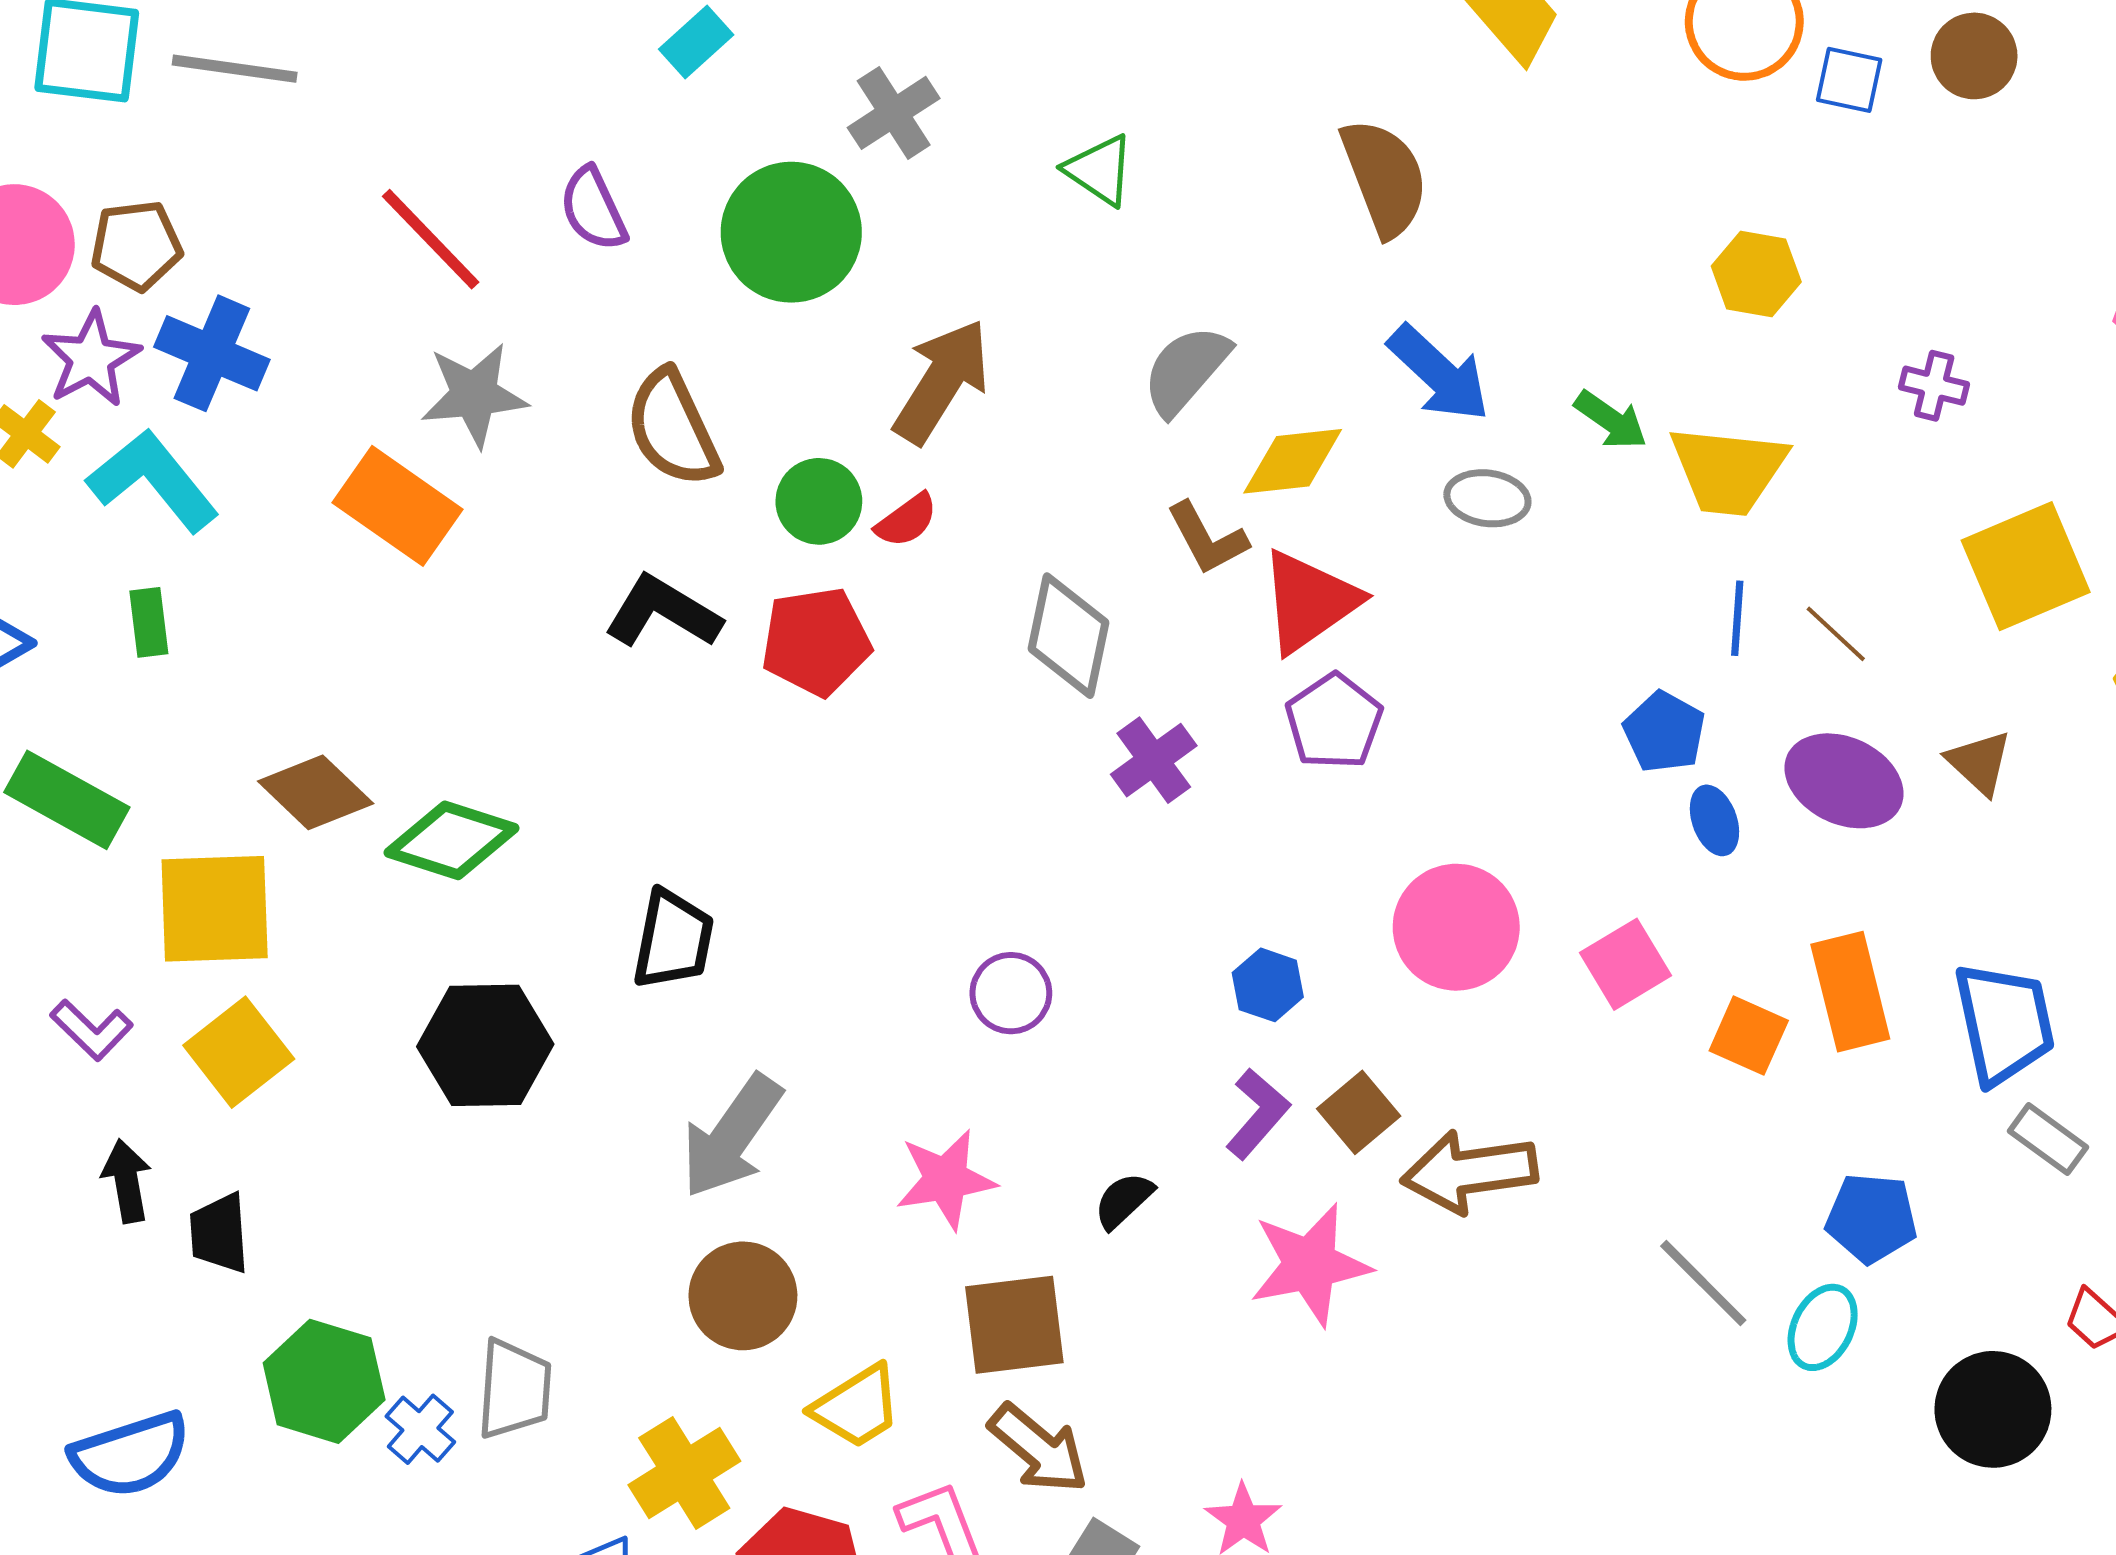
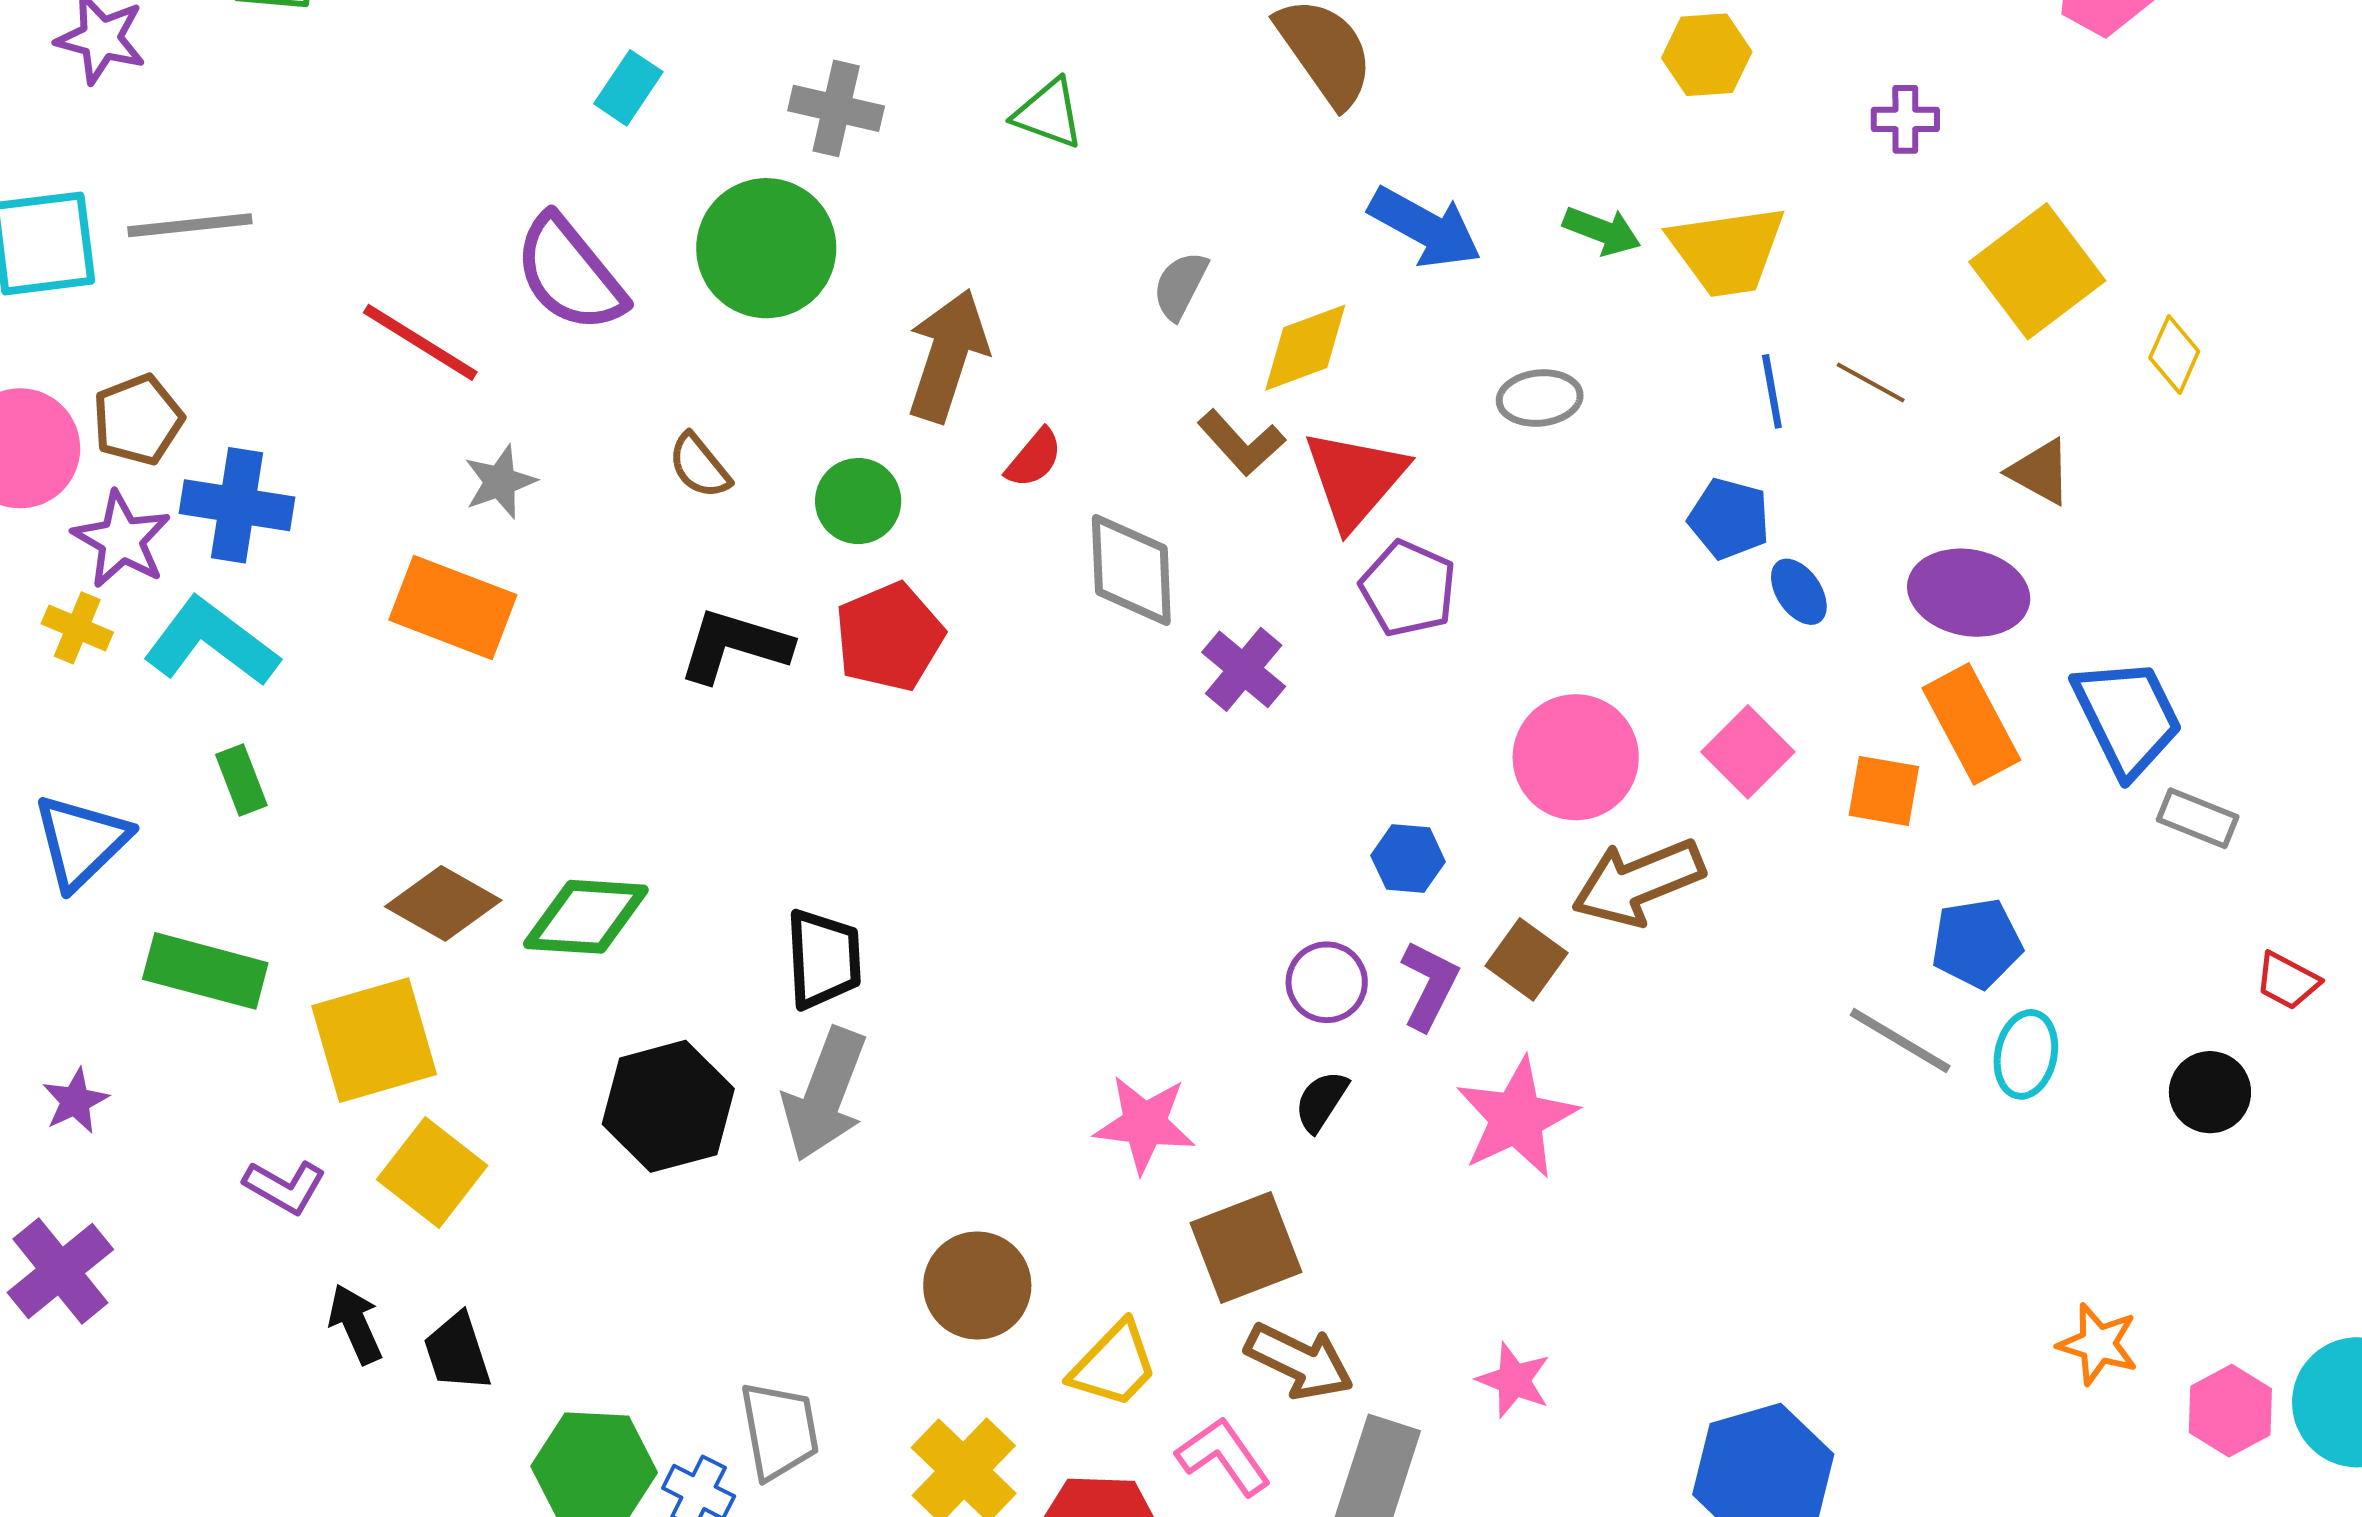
gray cross: (894, 113) -> (836, 108), turned -30
purple semicircle: (593, 209) -> (570, 274), size x1.5
gray semicircle: (1186, 370) -> (1180, 286), size x0.7
gray star: (474, 395) -> (500, 482), size x0.7
brown semicircle: (673, 428) -> (699, 466), size x0.6
gray ellipse: (1487, 498) -> (1540, 398), moved
red semicircle: (907, 520) -> (1034, 458), moved
purple ellipse: (1844, 781) -> (1969, 593), moved
purple circle: (1011, 993) -> (1327, 982), moved
gray arrow: (732, 1136) -> (825, 1094), moved
brown arrow: (1469, 1172) -> (1638, 882), moved
pink star: (946, 1179) -> (1145, 1124), turned 30
blue pentagon: (1871, 1218) -> (1977, 943), moved
black circle: (1993, 1409) -> (2210, 1092), size x0.7

